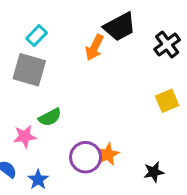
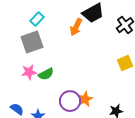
gray square: (29, 70) -> (32, 42), turned -35
pink star: (25, 136) -> (29, 72), moved

